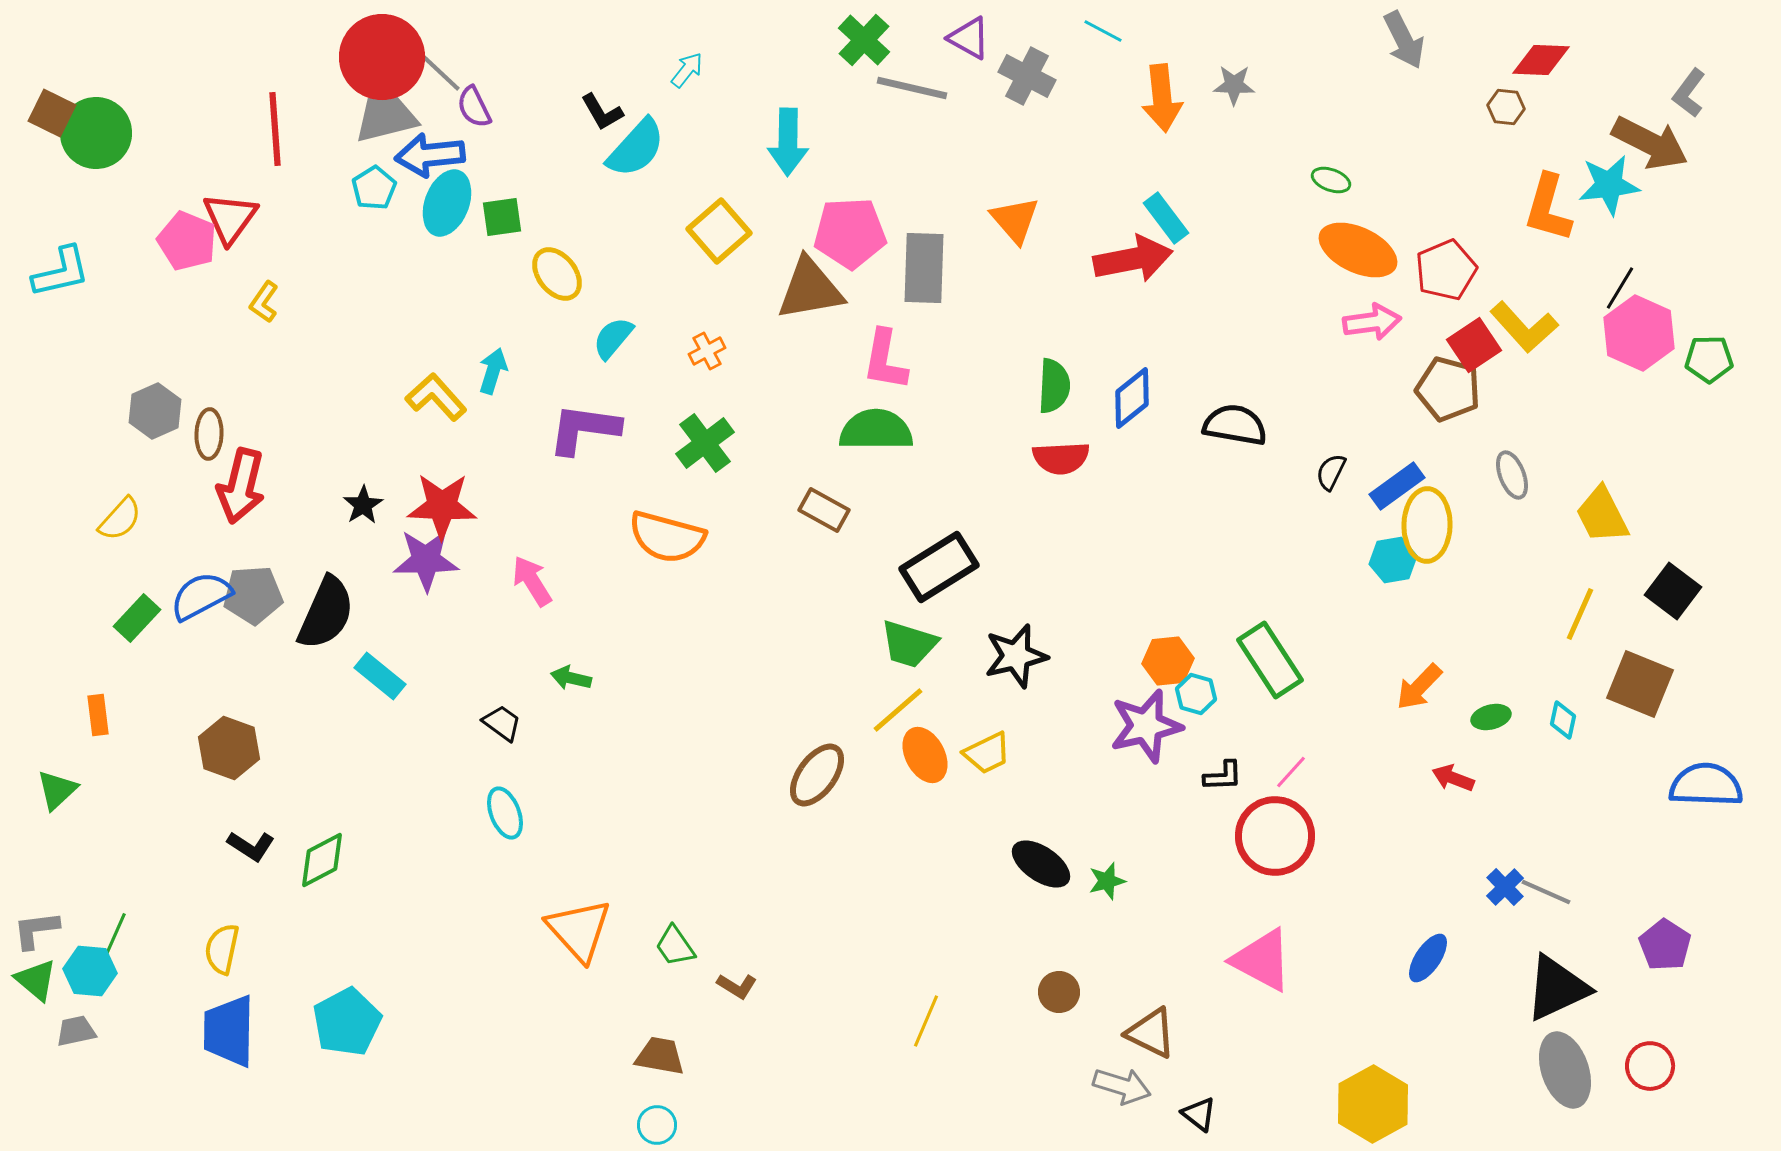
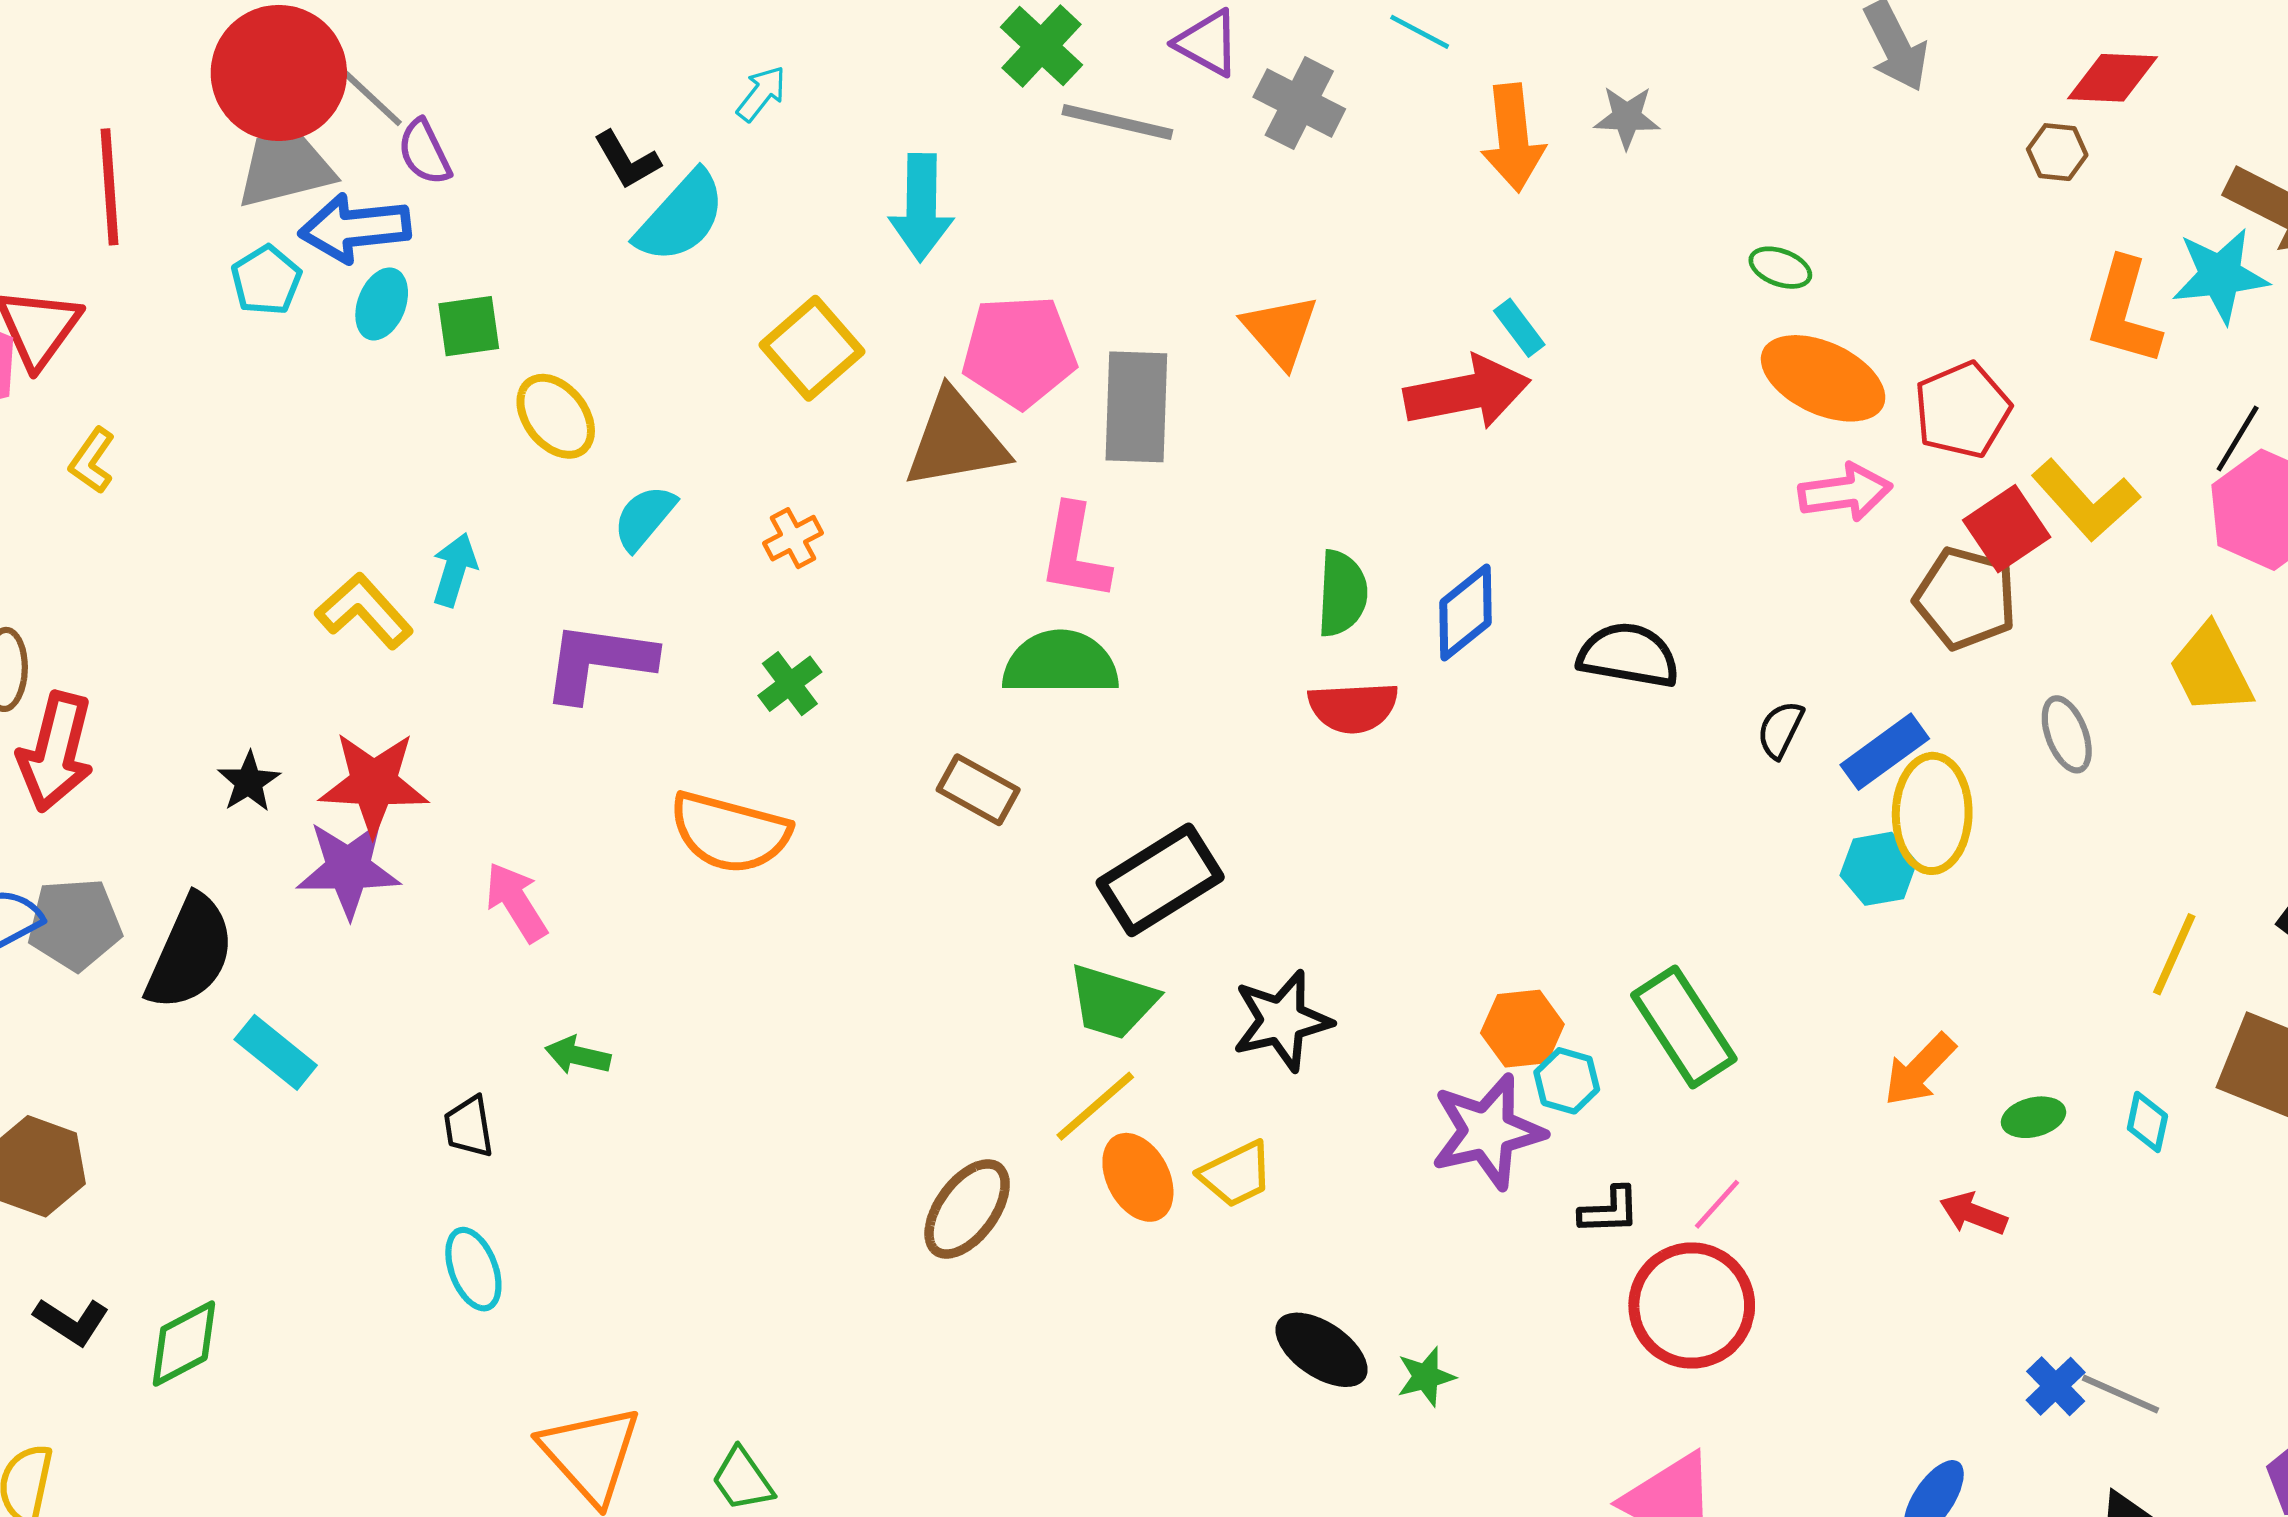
cyan ellipse: (447, 203) -> (382, 304), size x0.7
cyan rectangle: (1166, 218) -> (1519, 328), size x0.7
green cross: (705, 443) -> (790, 684), size x0.7
yellow trapezoid: (1602, 515) -> (2211, 669), moved
black trapezoid: (502, 723) -> (469, 1127), turned -135

